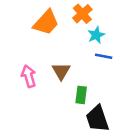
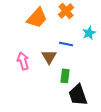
cyan star: (96, 35) -> (89, 33), moved
blue line: (104, 56) -> (66, 44), moved

